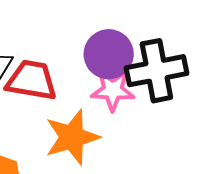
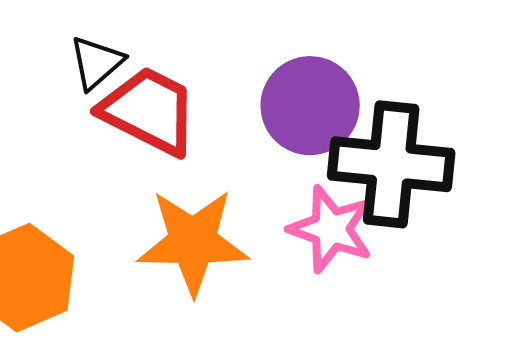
pink star: (113, 90) -> (331, 229), moved

